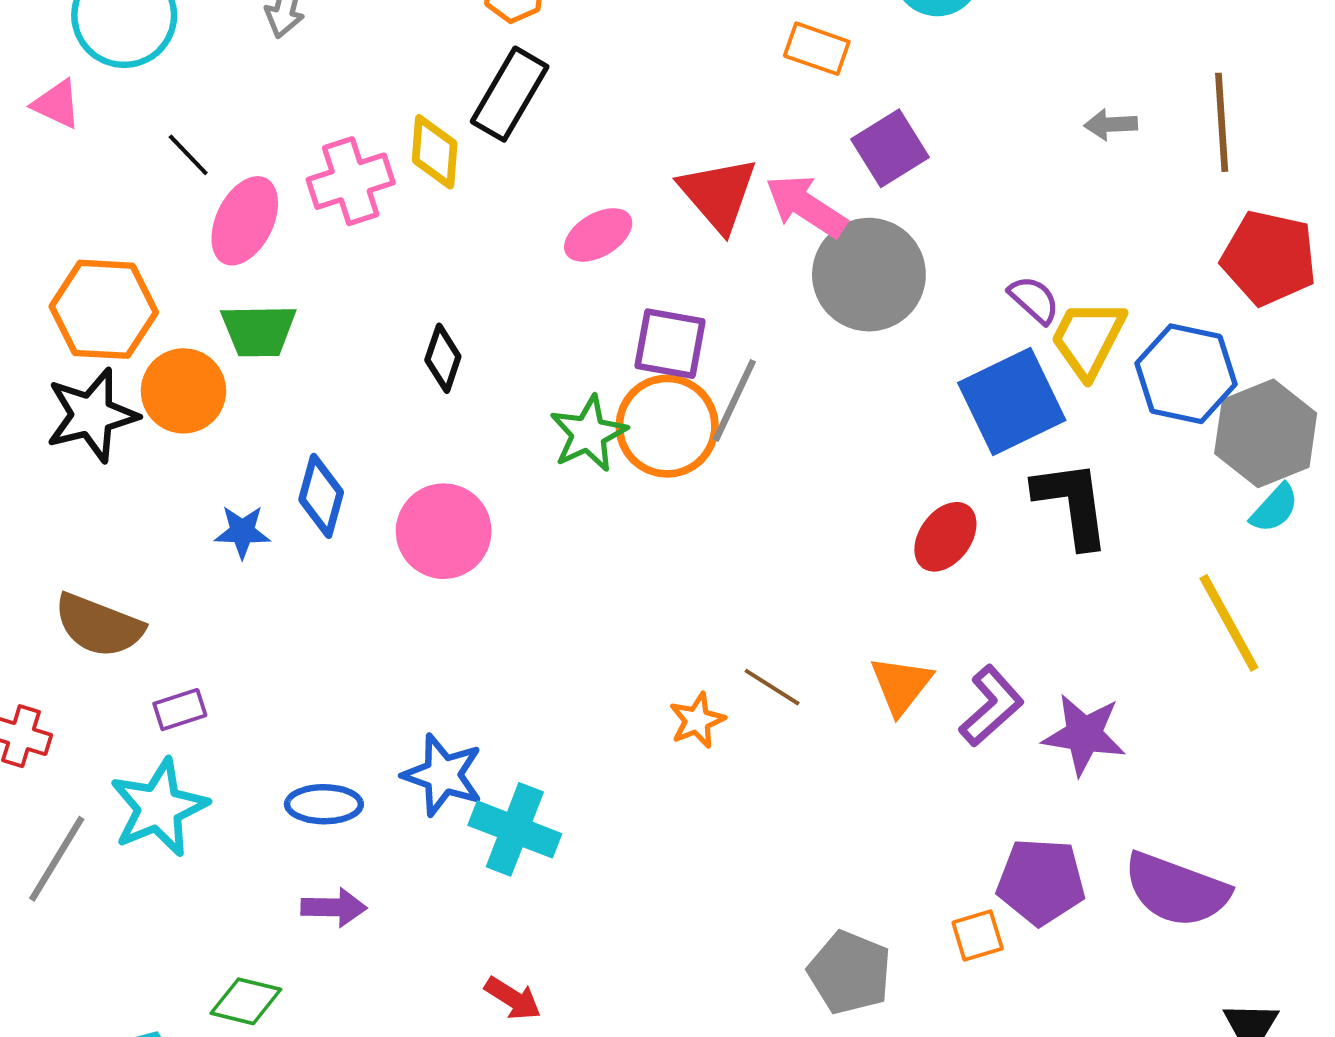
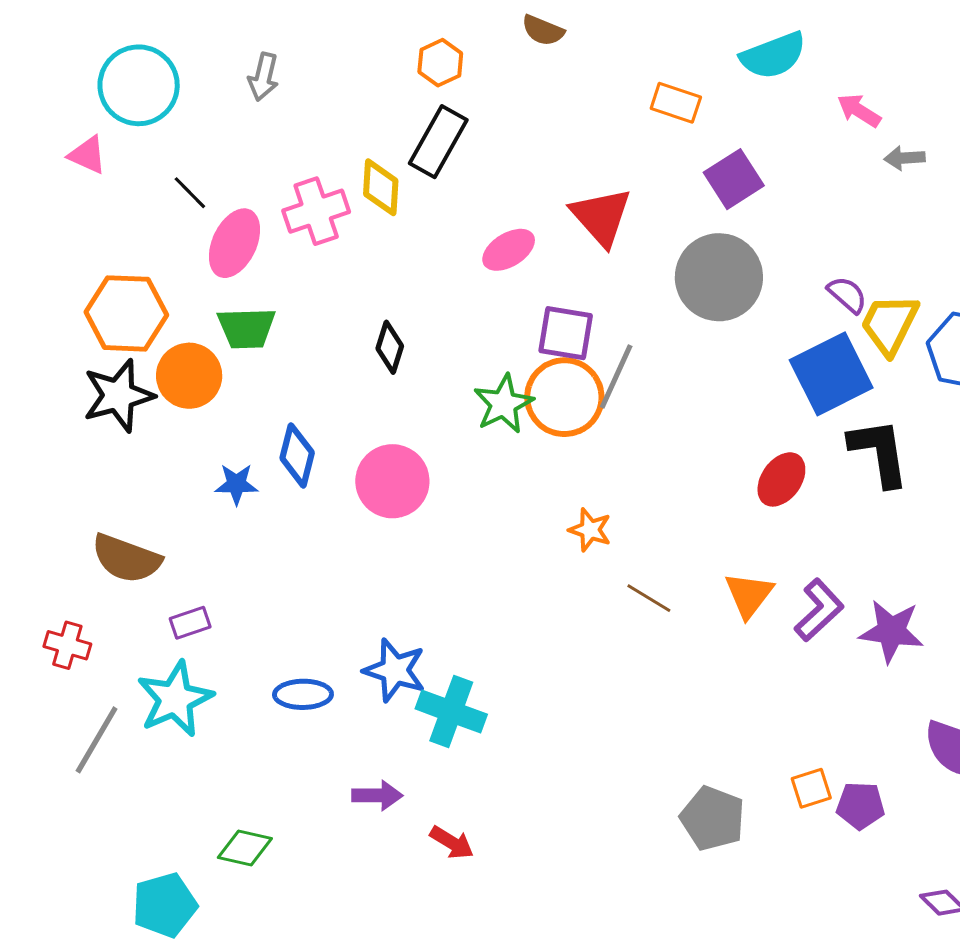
pink arrow: (806, 206) -> (859, 111), moved, size x0.7
orange star: (697, 720) -> (590, 530), moved, turned -30
purple pentagon: (1041, 882) -> (860, 806), moved, size x0.7
purple arrow: (334, 907) -> (377, 795), moved

